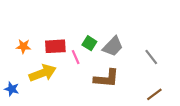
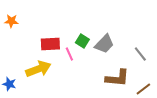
orange star: (23, 46) -> (11, 21), moved
brown L-shape: (106, 78) -> (117, 78), moved

